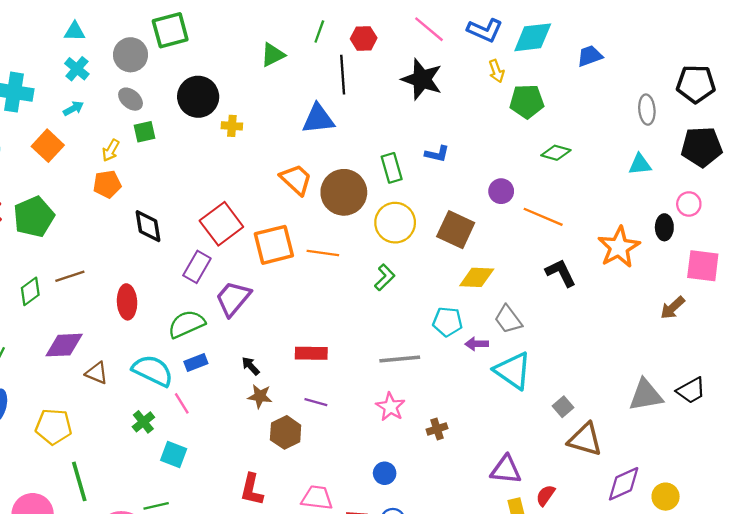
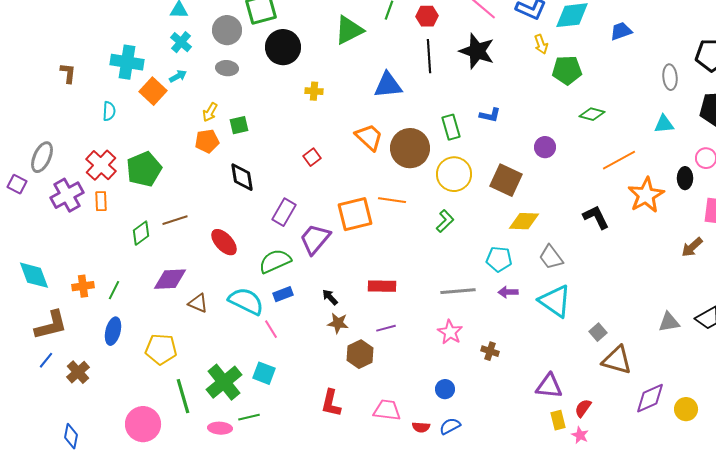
green triangle: (273, 55) -> (349, 30), size x1.4
black line: (343, 75) -> (429, 56), moved
black circle: (198, 97) -> (283, 47), moved
gray ellipse: (131, 99) -> (227, 68), turned -35
green square: (144, 132) -> (239, 125), moved
orange square: (48, 146) -> (153, 91), moved
orange line: (543, 217) -> (619, 160), moved, turned -52
red square: (221, 224) -> (312, 157), moved, size x0.5
orange square: (274, 245) -> (355, 214), moved
red ellipse: (127, 302) -> (224, 242), turned -40
purple arrow: (477, 344) -> (508, 292), moved
gray triangle: (646, 395) -> (669, 322), size x0.7
purple line: (316, 402) -> (386, 328), turned -30
green cross: (143, 422) -> (224, 382), moved, size x1.8
brown cross: (437, 429) -> (490, 351), turned 36

